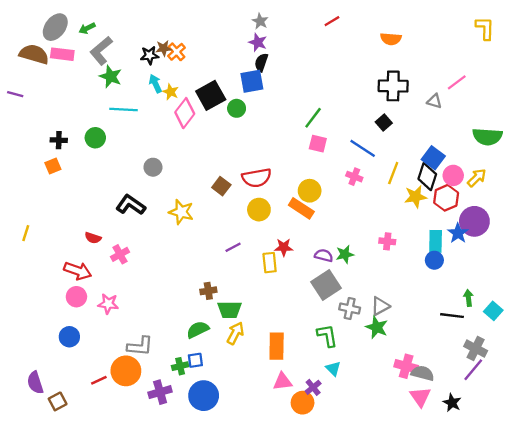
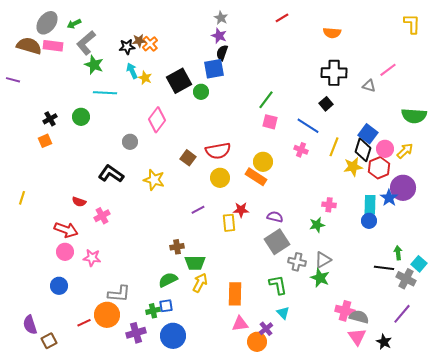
pink diamond: (185, 113) -> (157, 120), moved
black cross: (59, 140) -> (50, 119), turned -32
green star: (345, 254) -> (317, 225), moved
gray cross: (476, 349) -> (406, 279), moved

